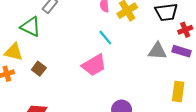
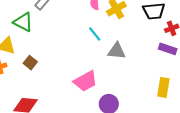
gray triangle: (157, 51) -> (117, 51), moved
pink trapezoid: (94, 65) -> (85, 81), moved

